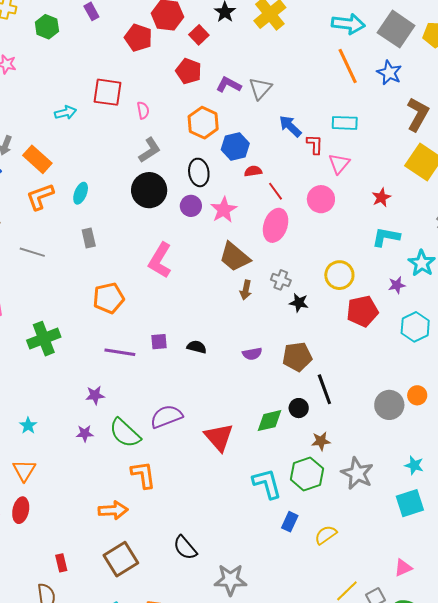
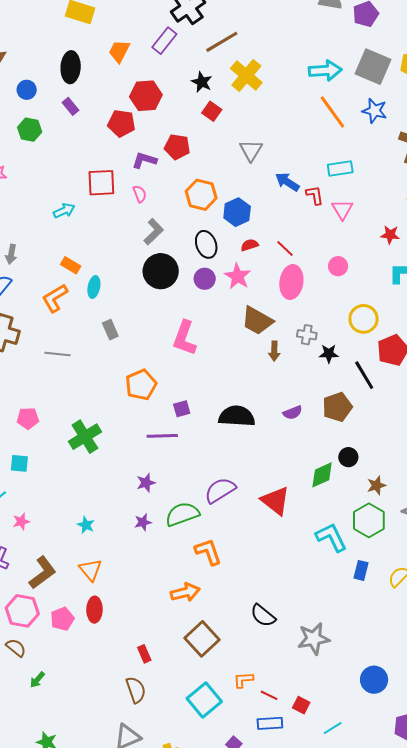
red square: (199, 35) -> (212, 111), moved
purple L-shape: (229, 85) -> (144, 160), moved
orange rectangle: (37, 159) -> (71, 265), moved, size x0.7
red semicircle: (253, 171) -> (249, 245), moved
red star: (381, 197) -> (390, 235), turned -30
pink circle: (321, 199) -> (338, 266), moved, size x0.7
purple square: (159, 342) -> (182, 409), moved
black semicircle: (197, 347) -> (237, 416), size x1.8
black line: (324, 389) -> (364, 375), moved
green semicircle: (125, 433) -> (182, 514), turned 128

